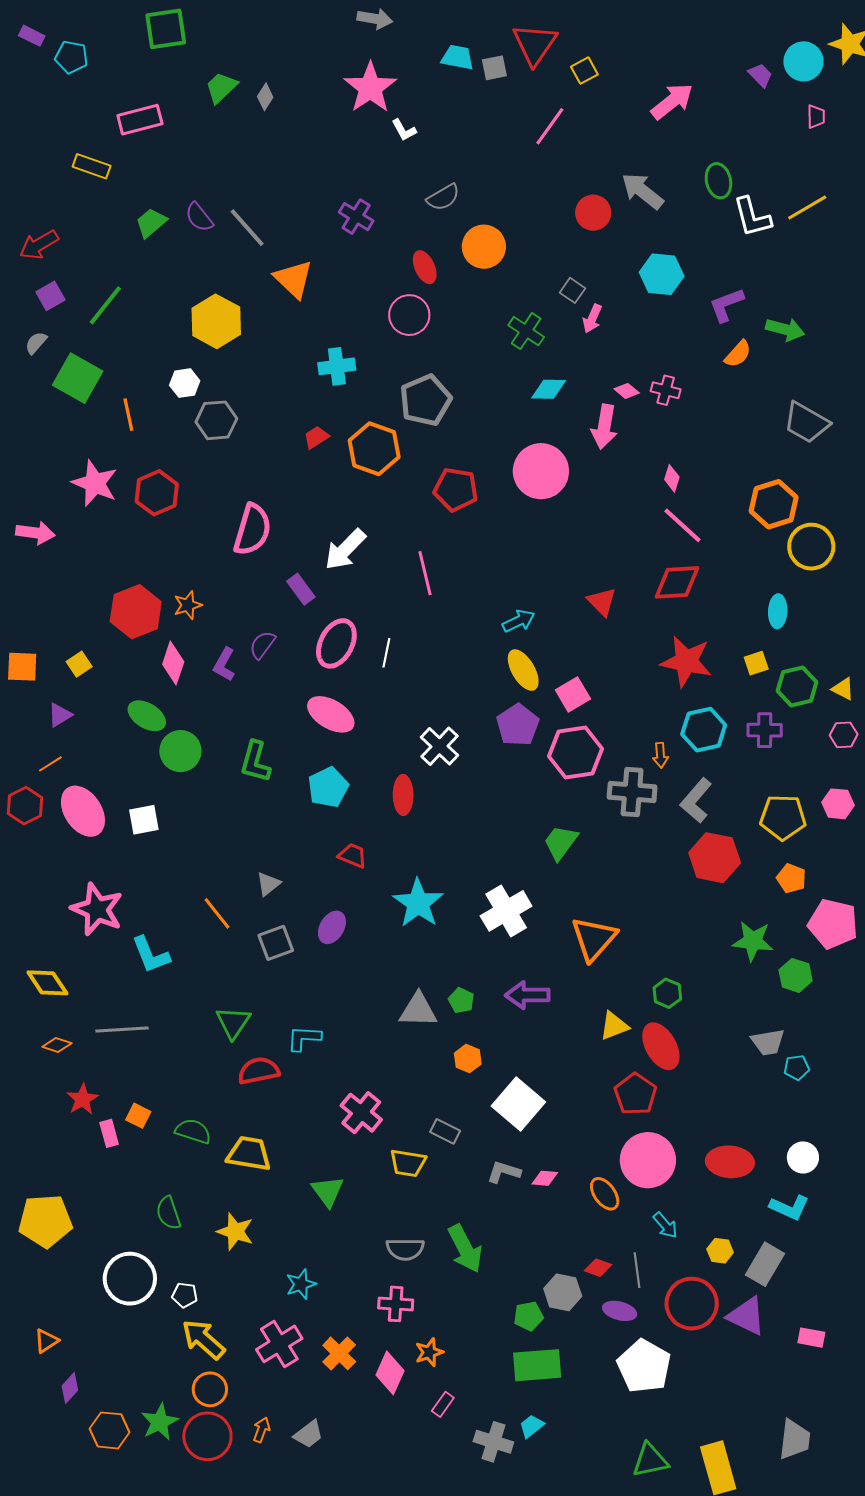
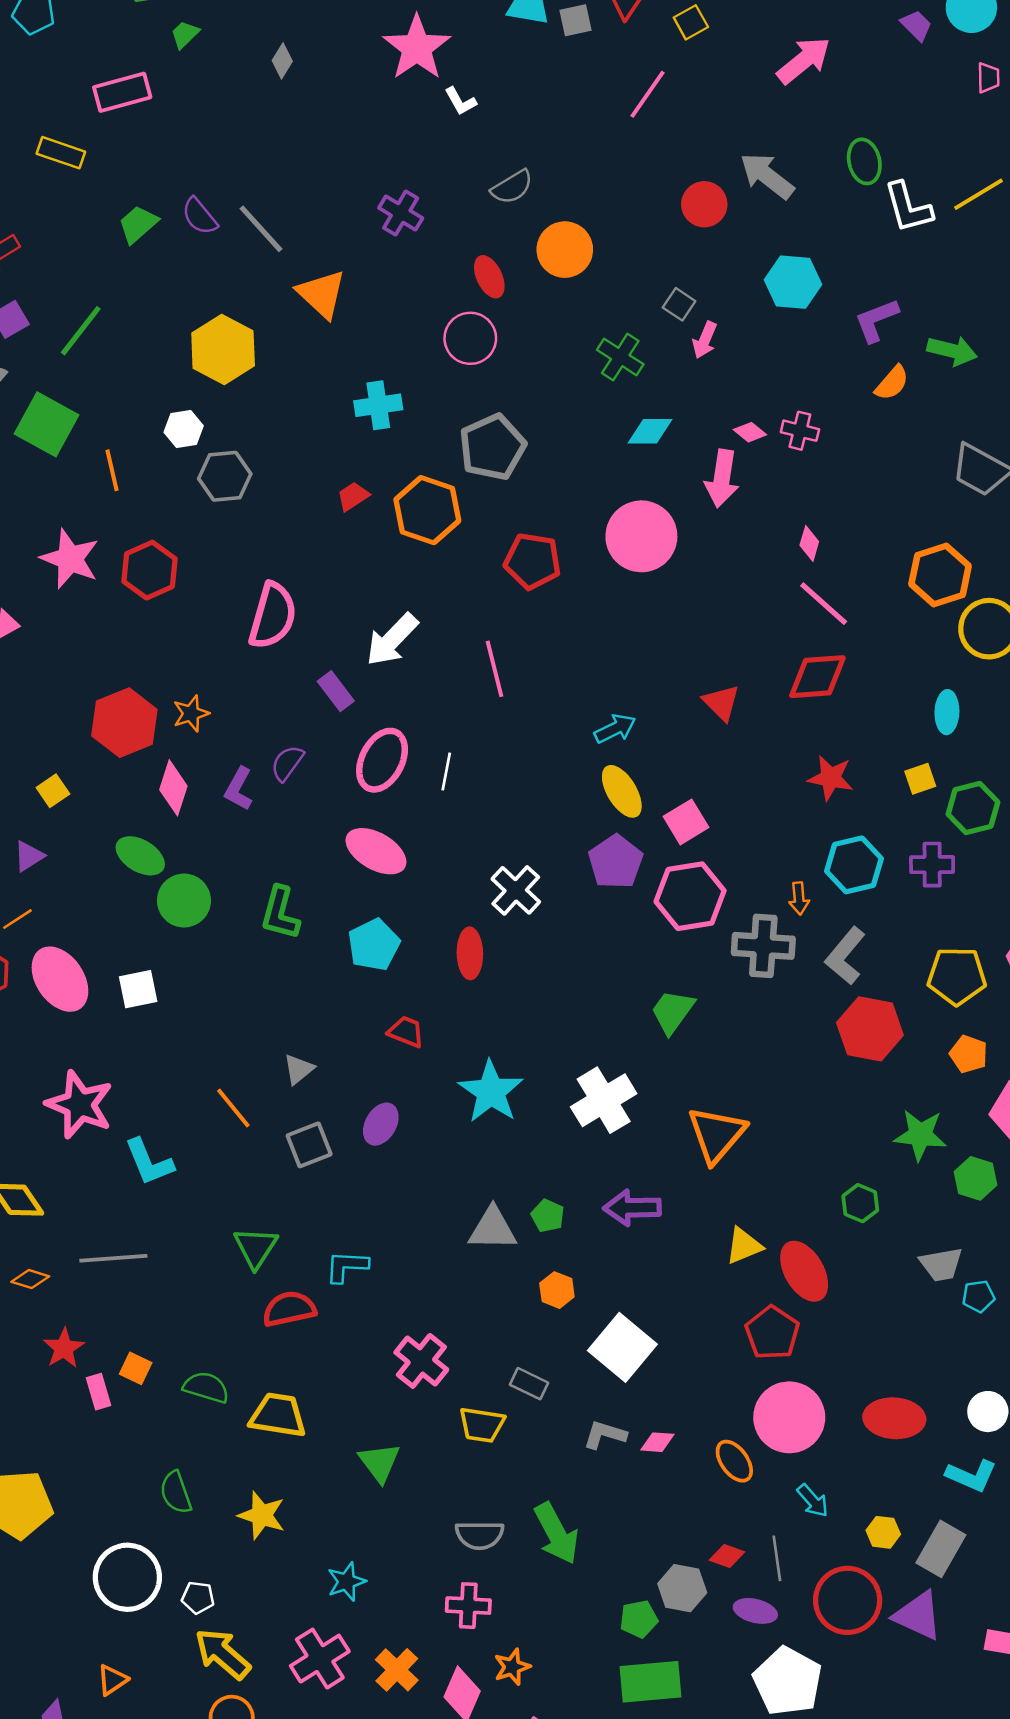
green trapezoid: (221, 87) -> (185, 34), moved, size x0.7
red star: (686, 661) -> (831, 778), size x0.7
green hexagon: (667, 993) -> (860, 1203), moved
orange triangle: (46, 1341) -> (112, 1680), moved

